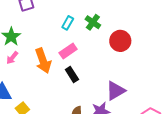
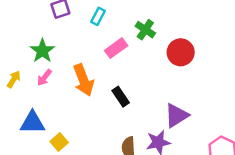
cyan rectangle: (68, 23) -> (98, 16), moved
pink rectangle: (68, 51) -> (116, 48), moved

